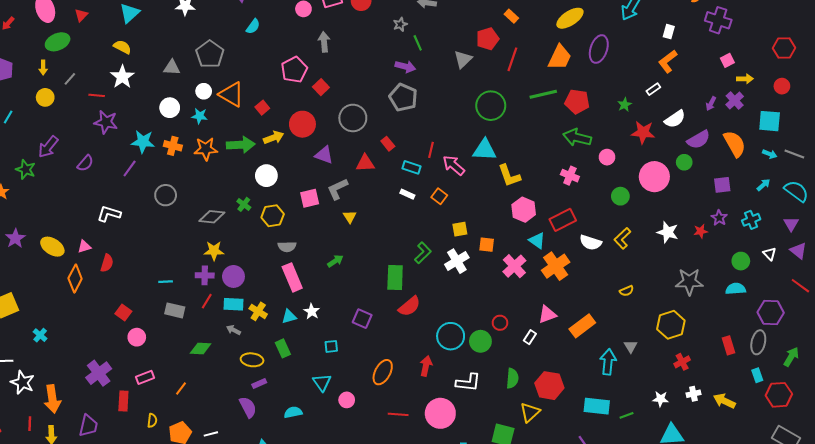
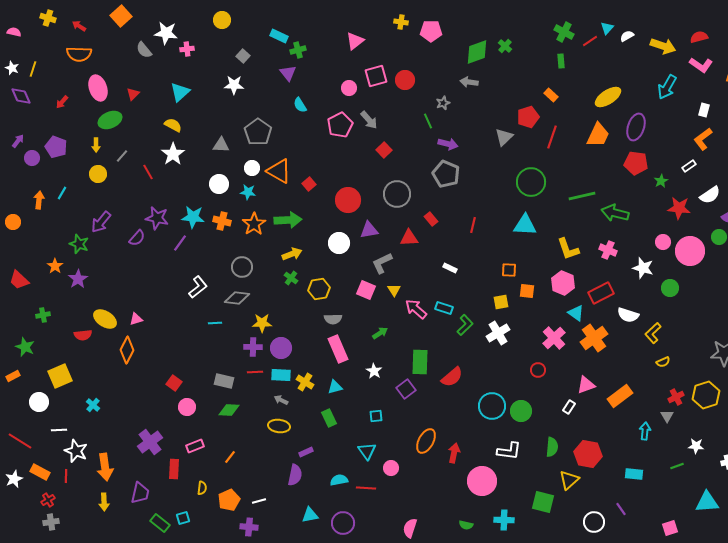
cyan semicircle: (253, 26) -> (300, 105), turned 112
gray arrow: (324, 42) -> (369, 120), turned 144
green line: (418, 43) -> (428, 121), moved
pink pentagon: (294, 70) -> (340, 125), moved
red square: (321, 87) -> (384, 150), moved
green line: (543, 94) -> (582, 196), moved
red line: (97, 95) -> (148, 172), turned 56
red pentagon: (577, 102) -> (636, 163), moved
purple star: (106, 122) -> (157, 218), moved
yellow arrow: (274, 138) -> (292, 254), moved
orange star: (206, 149) -> (254, 224), turned -30
purple triangle: (324, 155) -> (369, 230), turned -30
pink circle: (607, 157) -> (663, 242), moved
pink arrow: (454, 165) -> (416, 309), moved
cyan rectangle: (412, 167) -> (444, 308), moved
white circle: (266, 176) -> (339, 243), moved
yellow L-shape: (509, 176) -> (568, 249), moved
gray circle: (166, 195) -> (242, 267), moved
orange square: (439, 196) -> (509, 270), moved, turned -35
green circle: (620, 196) -> (670, 288), moved
pink square: (310, 198) -> (366, 290), moved, turned 36
white L-shape: (109, 214) -> (198, 287), moved, turned 125
gray diamond: (212, 217) -> (237, 298), moved
white star: (668, 232) -> (643, 268), moved
purple star: (15, 238) -> (78, 279), moved
yellow L-shape: (622, 238) -> (653, 333), moved
orange square: (487, 245) -> (527, 291), moved
red semicircle: (107, 263) -> (83, 335), moved, turned 66
green rectangle: (395, 277) -> (420, 362), moved
cyan line: (166, 282) -> (215, 323), moved
red line: (207, 301) -> (255, 372), turned 56
white star: (312, 311) -> (374, 371), moved
purple square: (362, 319) -> (406, 389), turned 30
red circle: (500, 323) -> (538, 370), moved
green diamond: (201, 348) -> (229, 410), moved
yellow ellipse: (252, 360) -> (279, 426), moved
cyan arrow: (608, 362) -> (645, 431), size x0.7
red cross: (682, 362) -> (676, 397), moved
red arrow: (426, 366) -> (454, 453), moved
white star: (661, 399) -> (696, 446), moved
cyan rectangle: (597, 406) -> (634, 474), size x0.7
purple semicircle: (248, 407) -> (295, 475), turned 40
red line: (398, 414) -> (366, 488), moved
green line: (627, 415) -> (677, 466), moved
red line: (30, 424) -> (66, 476), moved

